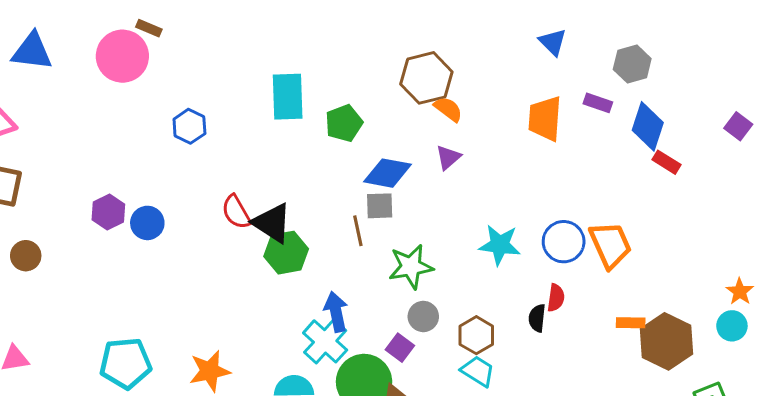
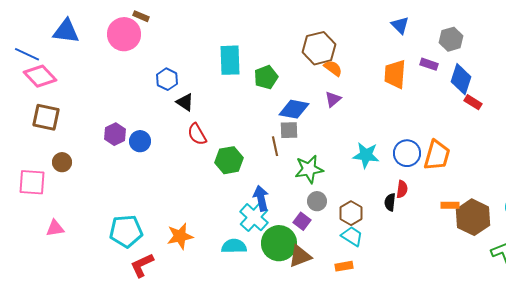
black triangle: (272, 223) -> (185, 102), moved, size x0.7
orange trapezoid: (610, 245) -> (437, 155), turned 40

